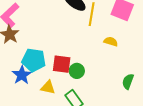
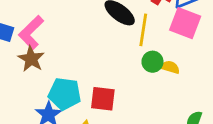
green circle: (77, 71) -> (152, 62), moved

